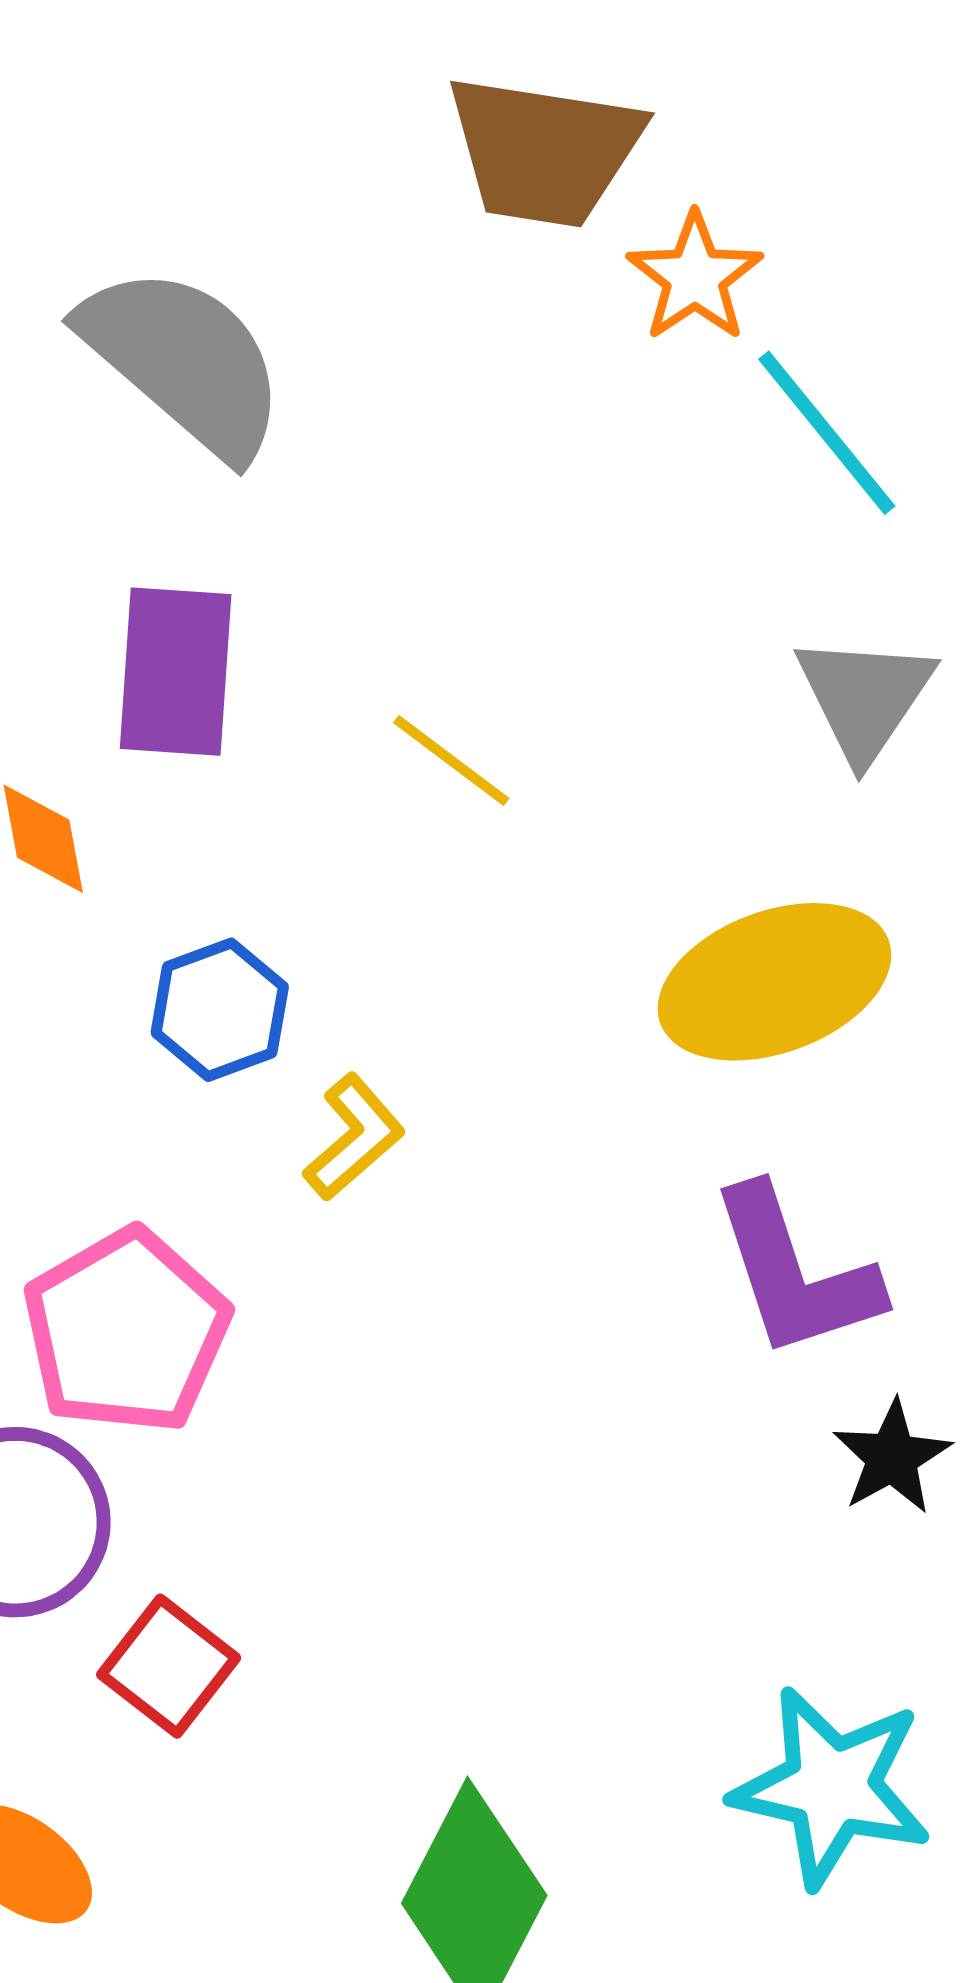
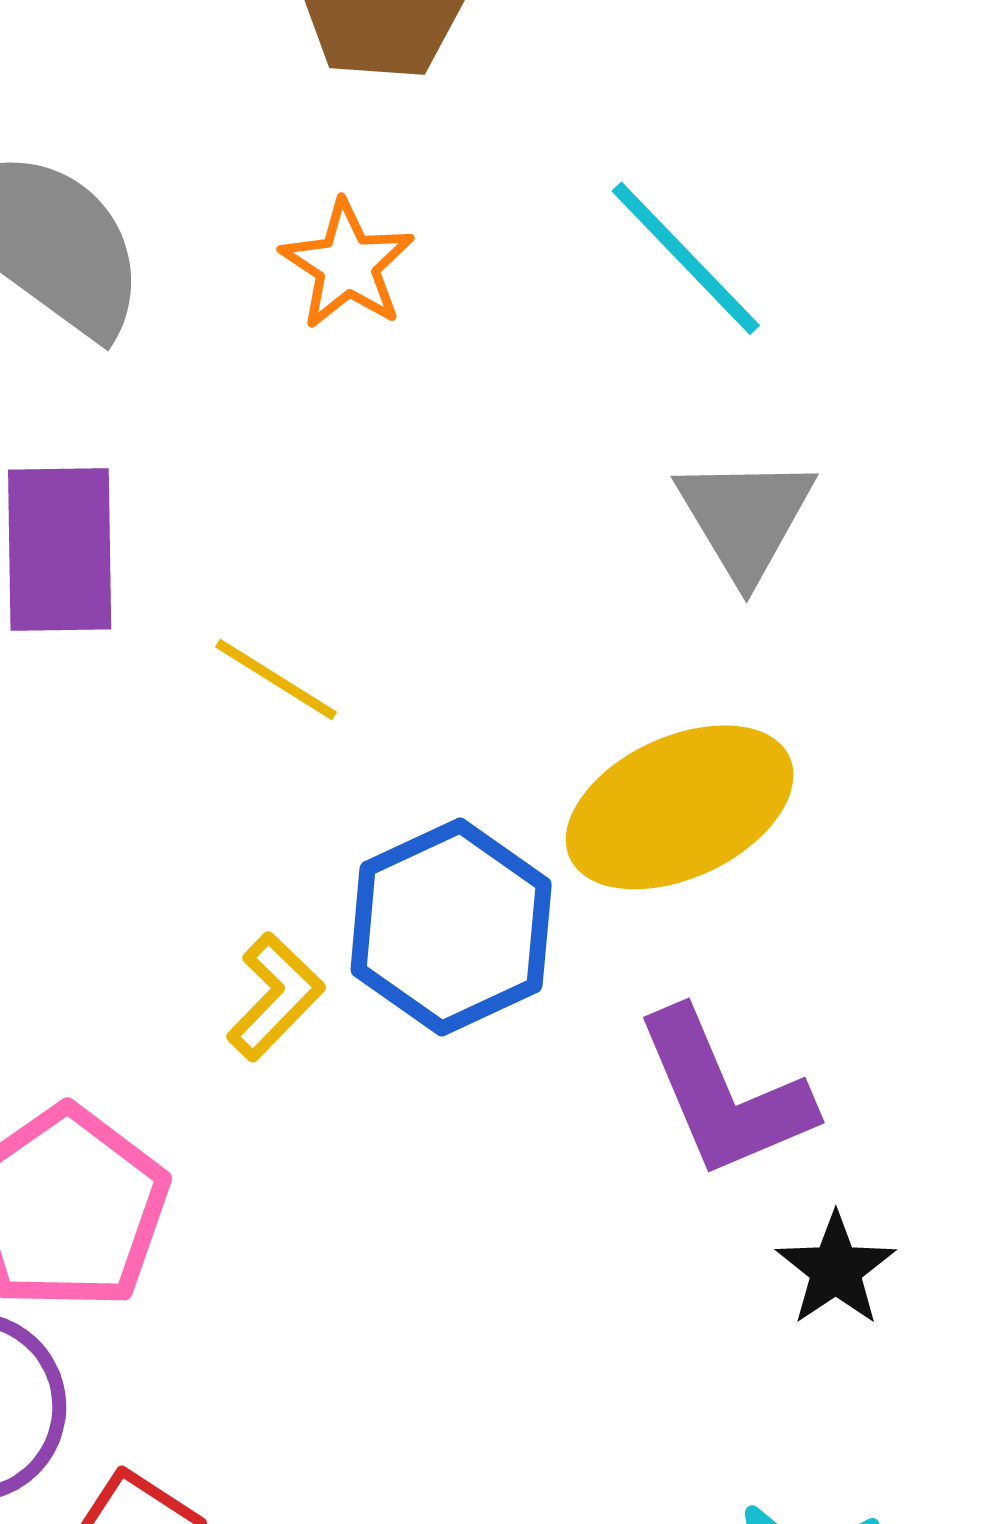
orange star: (695, 277) -> (347, 265), moved
yellow line: (451, 761) -> (276, 679), moved
blue hexagon: (220, 1010) -> (451, 927), moved, size x1.5

